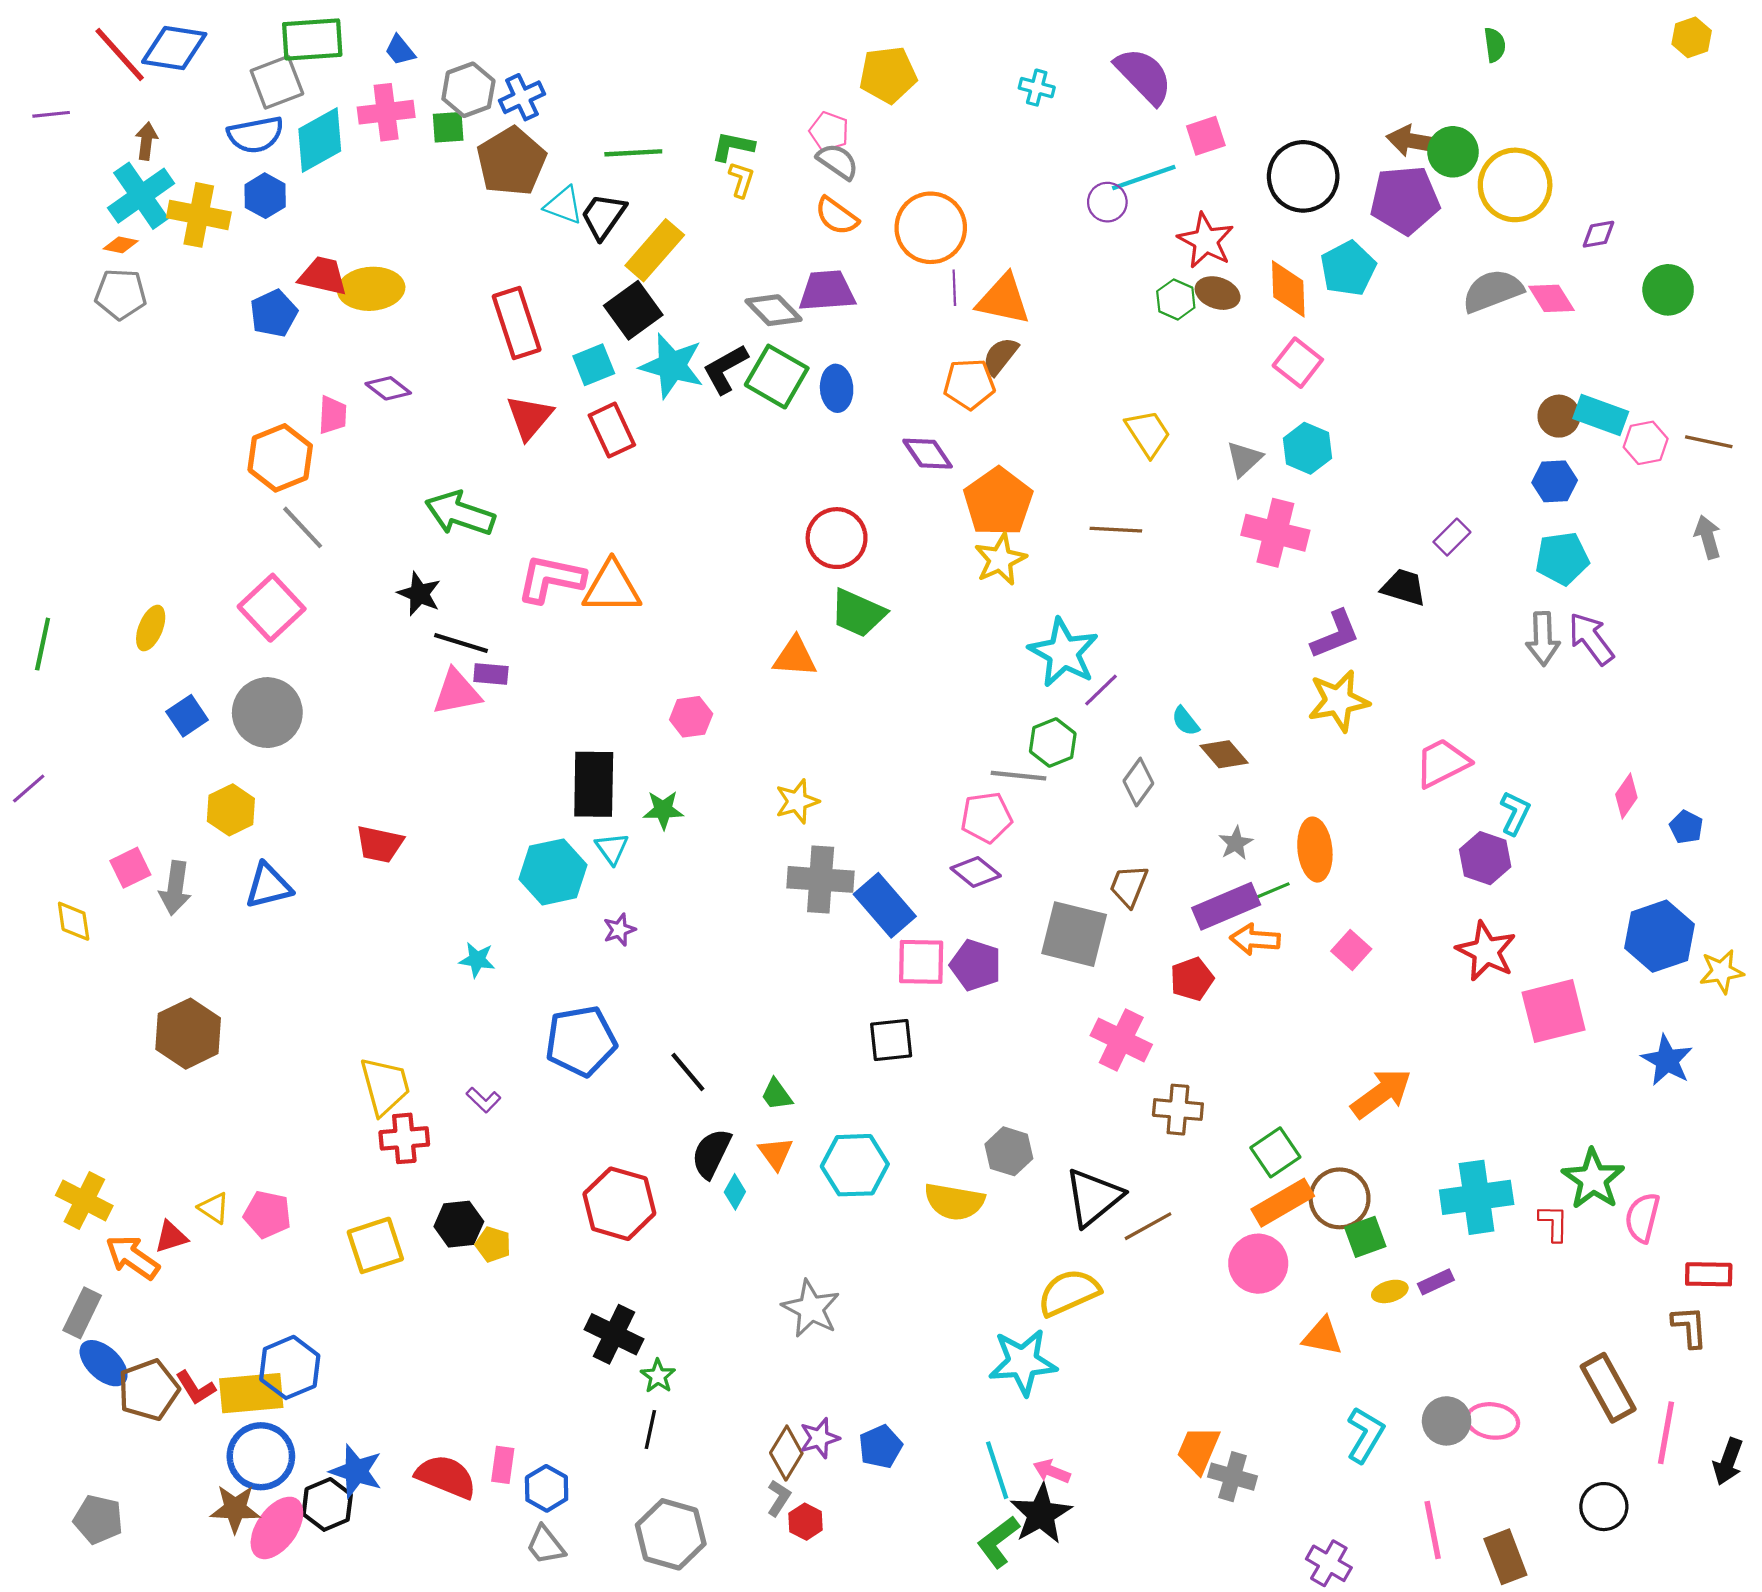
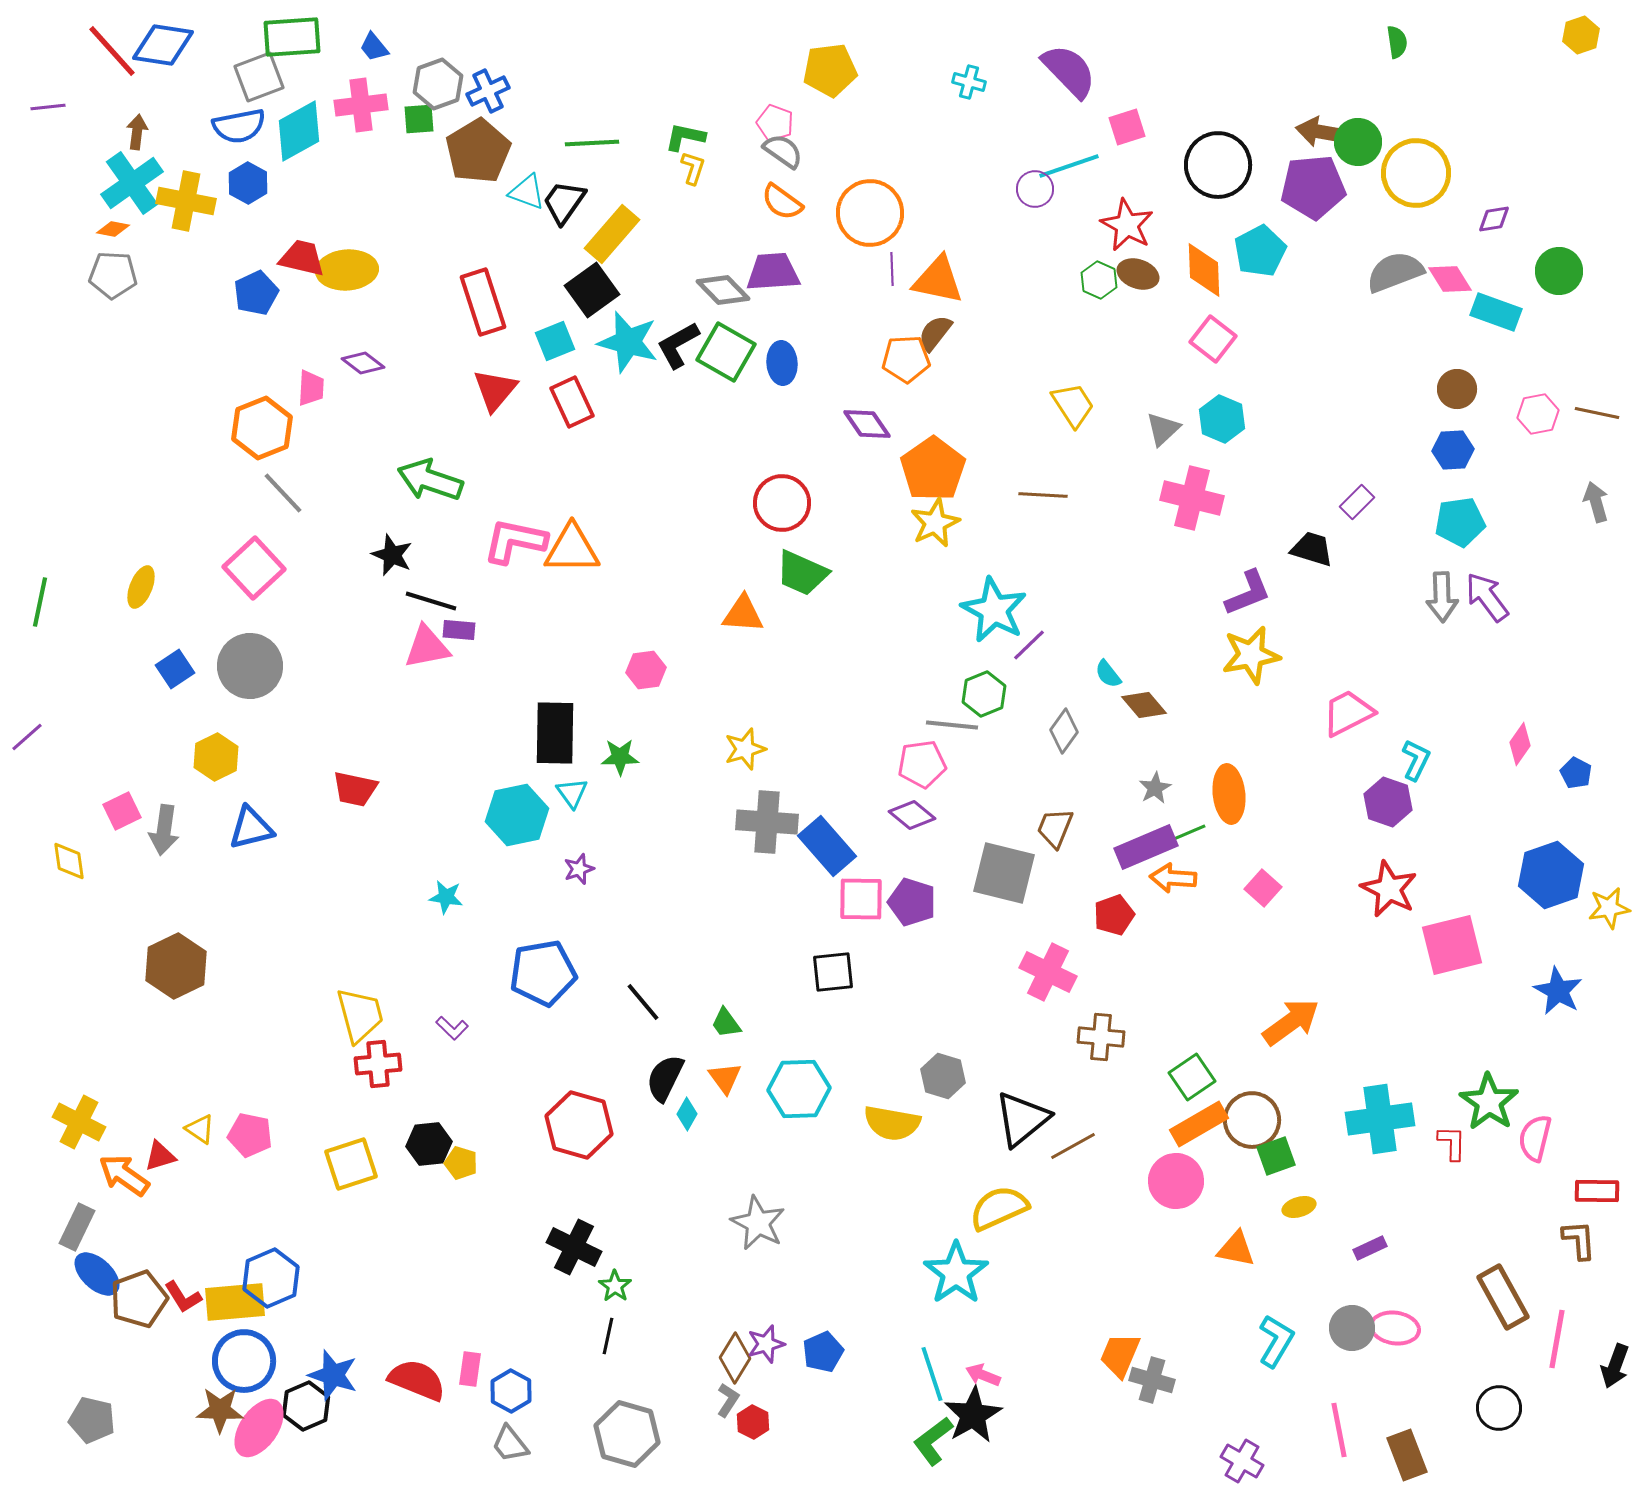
cyan rectangle: (1601, 415) -> (1496, 312), moved
purple rectangle: (1436, 1282) -> (1370, 1248), moved
cyan star: (1023, 1362) -> (956, 1273), turned -30

